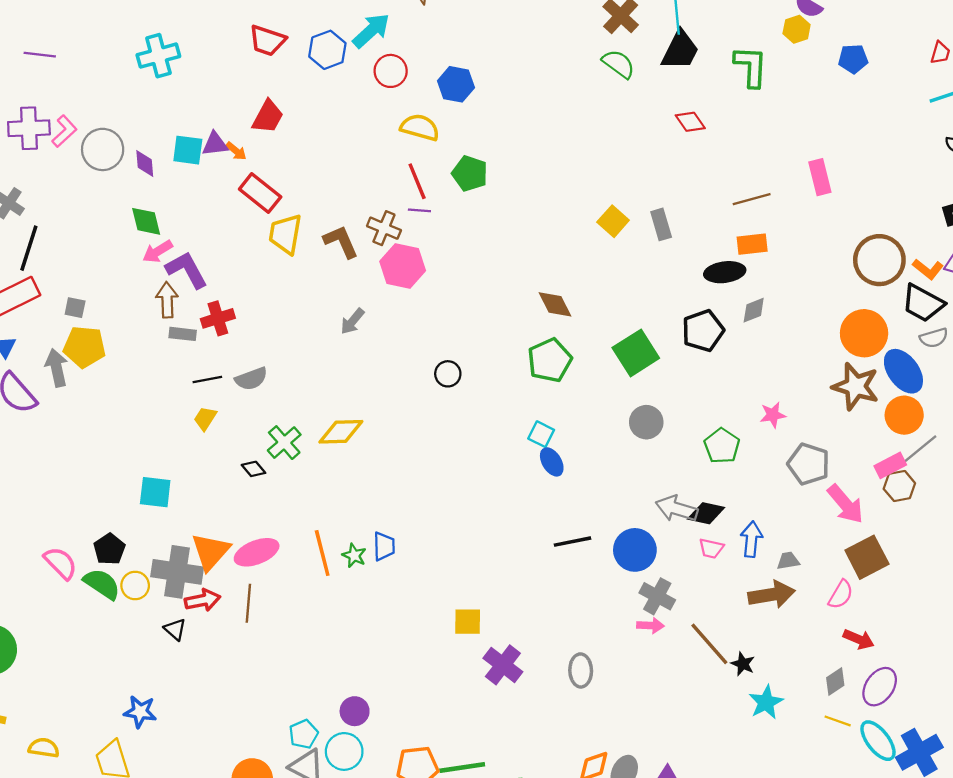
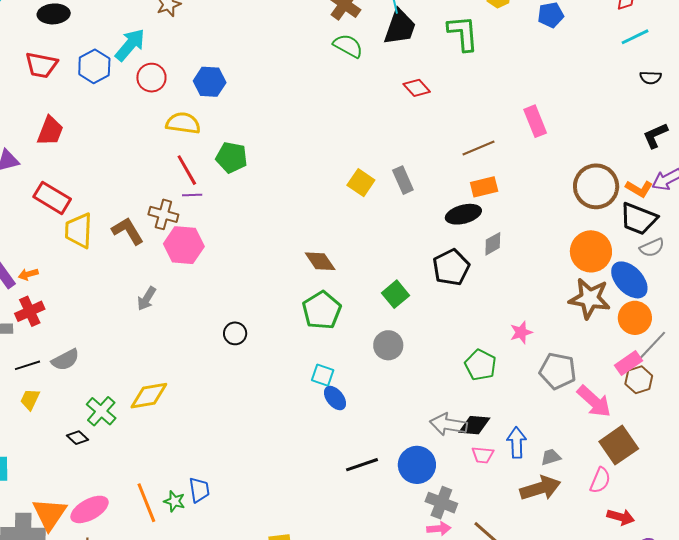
orange arrow: (236, 151) -> (28, 274), moved, turned 132
green square: (636, 353) -> (396, 294), size x0.7
gray circle: (646, 422) -> (388, 345), moved

